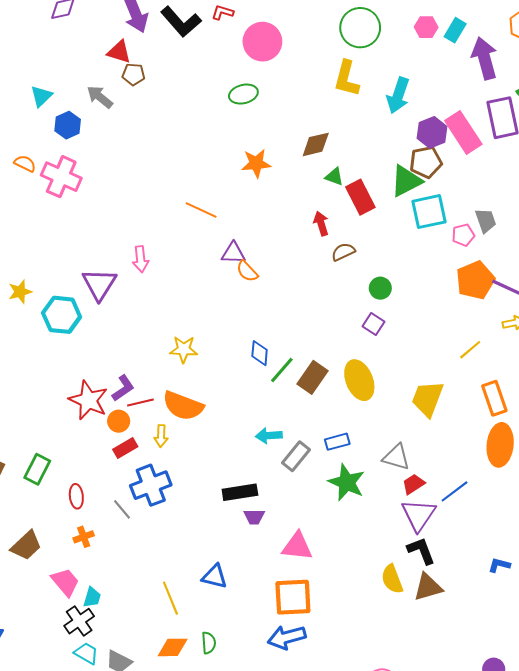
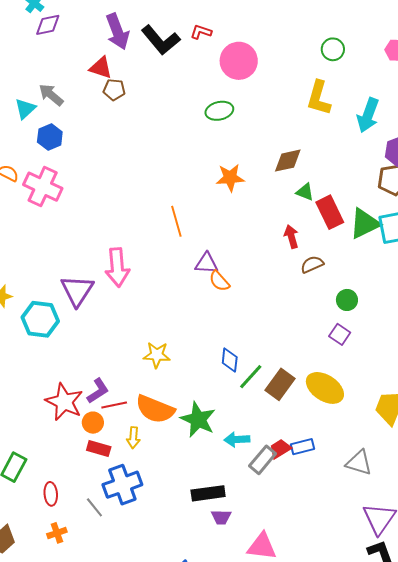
green circle: (360, 28) -> (333, 49), size x0.6
gray arrow: (100, 97) -> (51, 95), moved
green triangle: (406, 181) -> (365, 224), moved
orange line: (201, 210) -> (176, 221), turned 48
pink arrow: (141, 259) -> (117, 267), size x1.5
yellow ellipse: (359, 380) -> (325, 388), turned -36
red rectangle: (125, 448) -> (99, 448), turned 45
green star: (347, 482) -> (198, 420), moved
red trapezoid: (413, 484) -> (280, 449), moved

